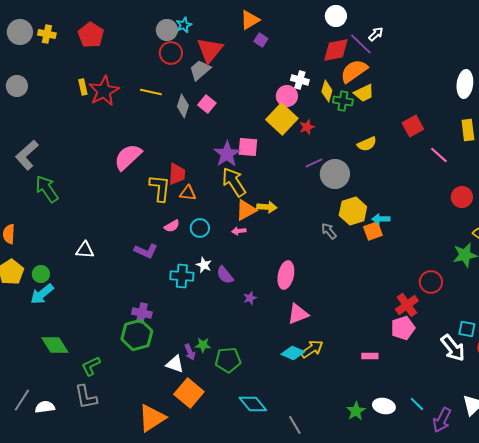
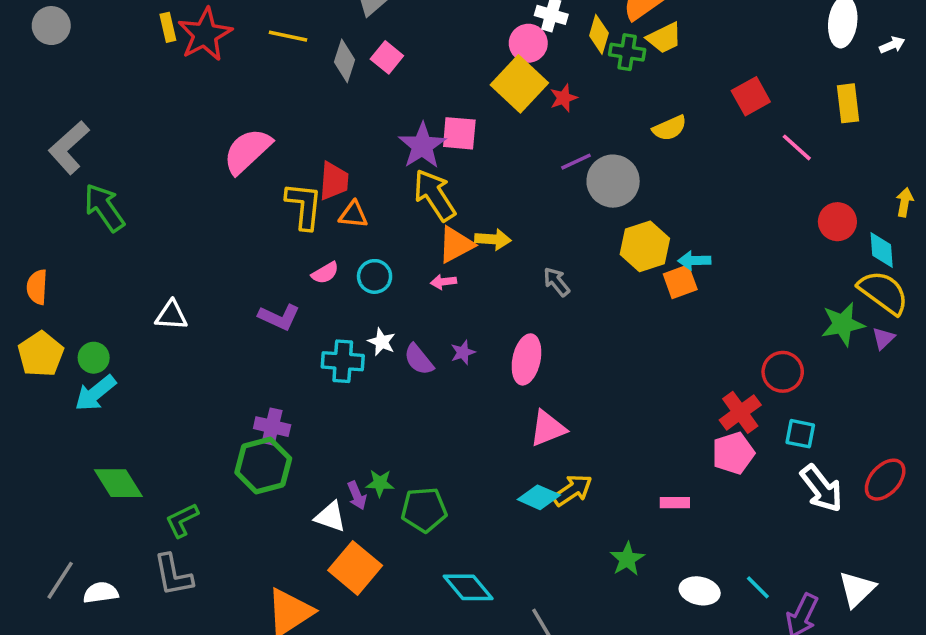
gray arrow: (329, 231) -> (557, 282), moved
purple star: (250, 298) -> (463, 352), moved
cyan square: (467, 329) -> (800, 434), moved
green star: (356, 411) -> (627, 559), moved

